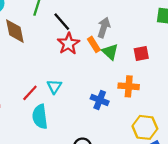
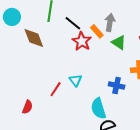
orange rectangle: (94, 44) -> (97, 31), moved
cyan semicircle: (40, 117) -> (98, 108), moved

